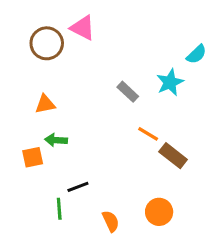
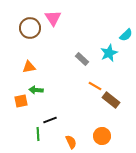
pink triangle: (83, 28) -> (53, 18), turned 30

